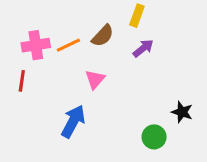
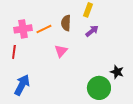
brown semicircle: (103, 36) -> (66, 23), turned 140
blue arrow: (73, 121) -> (22, 85), moved
green circle: (154, 137) -> (99, 88), size x1.5

